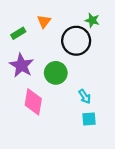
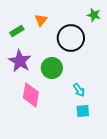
green star: (92, 20) -> (94, 15), moved

